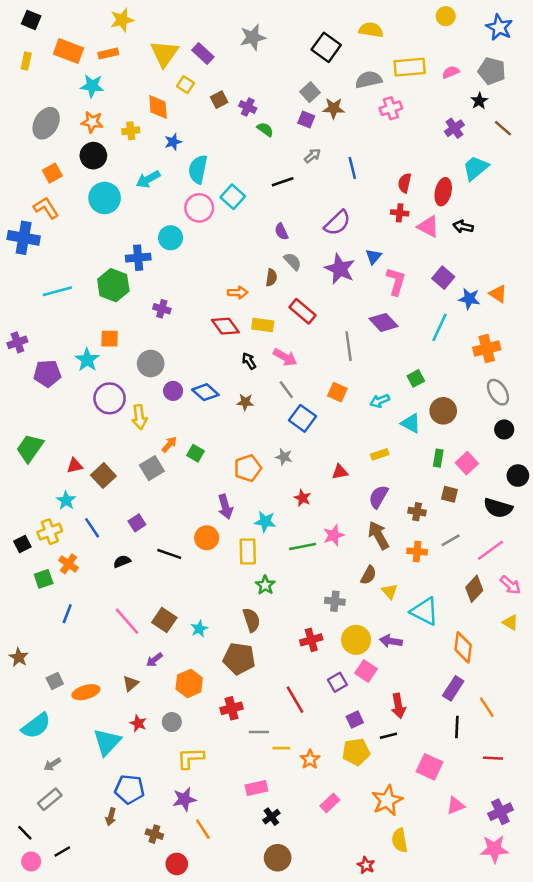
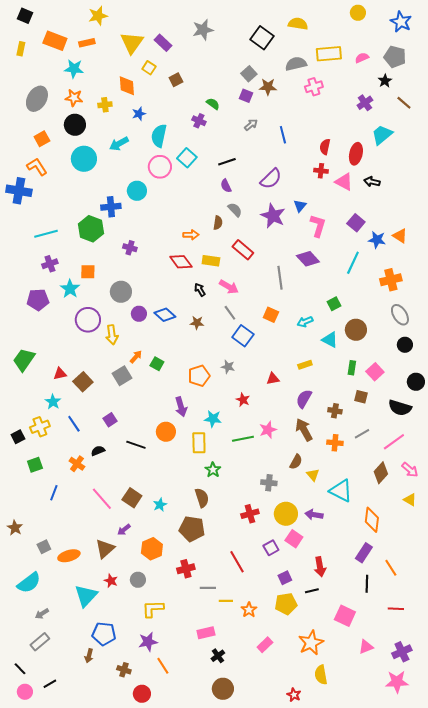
purple cross: (248, 107) -> (199, 121), moved
black line: (283, 182) -> (227, 162), moved
purple cross: (17, 342) -> (50, 264), moved
orange cross: (68, 564) -> (77, 464), moved
brown triangle: (131, 683) -> (105, 549), size x1.5

